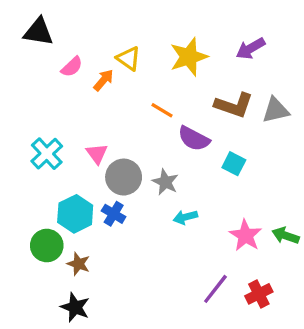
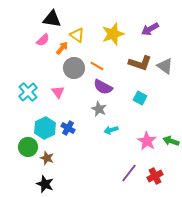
black triangle: (38, 32) -> (52, 19), moved
gray triangle: (276, 110) -> (165, 66), turned 48
purple semicircle: (194, 139) -> (103, 87), moved
gray circle: (124, 177) -> (74, 68), moved

